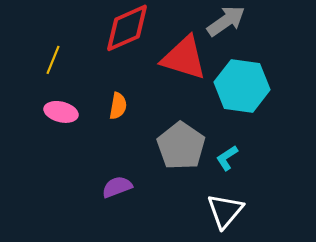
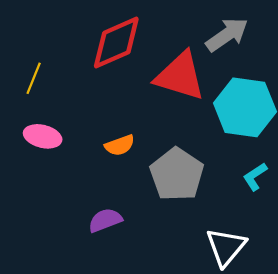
orange semicircle: (118, 106) -> (120, 145), moved, turned 60
cyan L-shape: (227, 158) -> (255, 177), moved

